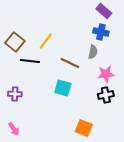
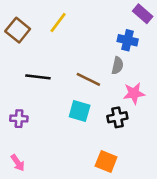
purple rectangle: (104, 11) -> (143, 14), moved
yellow line: (46, 41) -> (58, 23), moved
brown square: (15, 42) -> (18, 30), moved
black cross: (106, 95) -> (117, 117), moved

